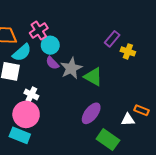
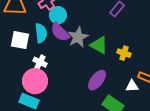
yellow cross: (128, 51) -> (124, 53), moved
cyan semicircle: (22, 52) -> (41, 33), moved, turned -54
purple semicircle: (52, 63) -> (60, 32), size x1.5

